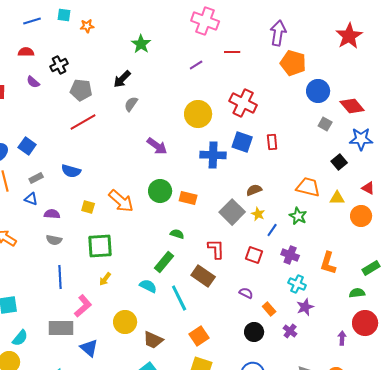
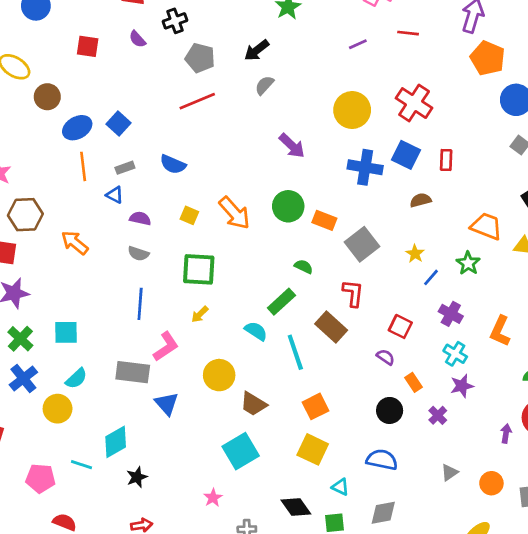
brown semicircle: (254, 190) -> (421, 200), moved
gray square: (232, 212) -> (362, 244), moved
red square: (254, 255) -> (400, 326), moved

